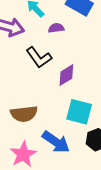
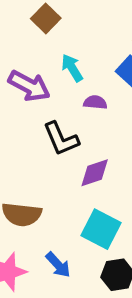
blue arrow: (56, 142) -> (58, 265), size x0.7

